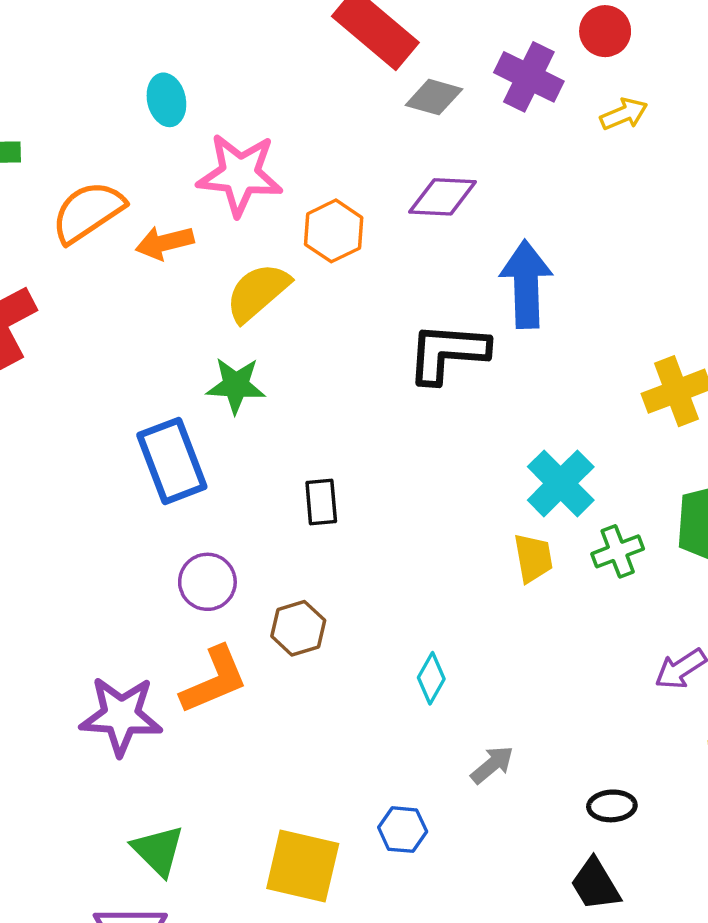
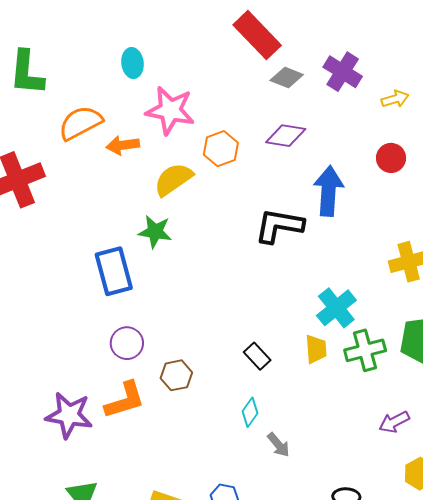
red circle: (605, 31) -> (391, 158), moved
black rectangle: (321, 502) -> (257, 356), moved, turned -44
green cross: (618, 551) -> (365, 350), size x1.4
gray arrow: (492, 765) -> (278, 445), moved, turned 84

